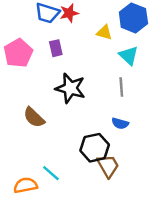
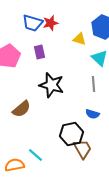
brown semicircle: (34, 117) -> (22, 109), turned -84

